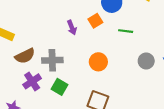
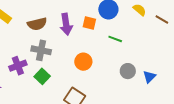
orange square: (95, 21) -> (89, 23), turned 32
purple arrow: (72, 27) -> (66, 24), size x1.5
brown semicircle: (25, 56) -> (37, 24), moved

